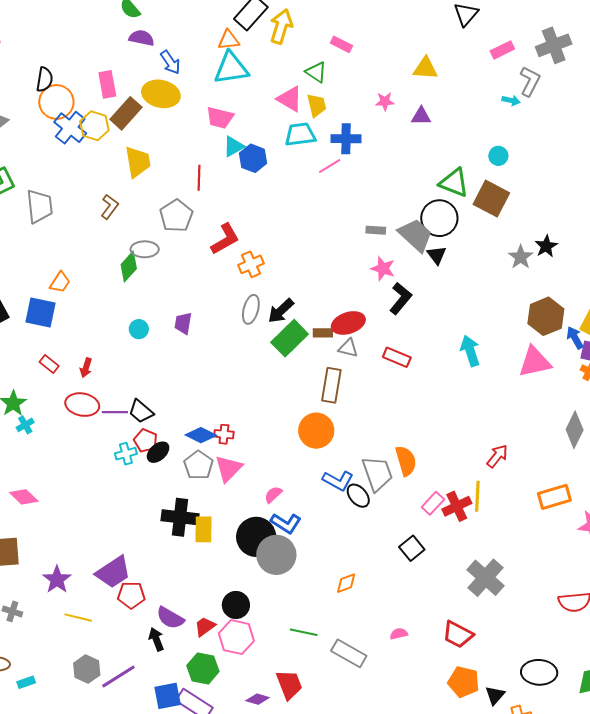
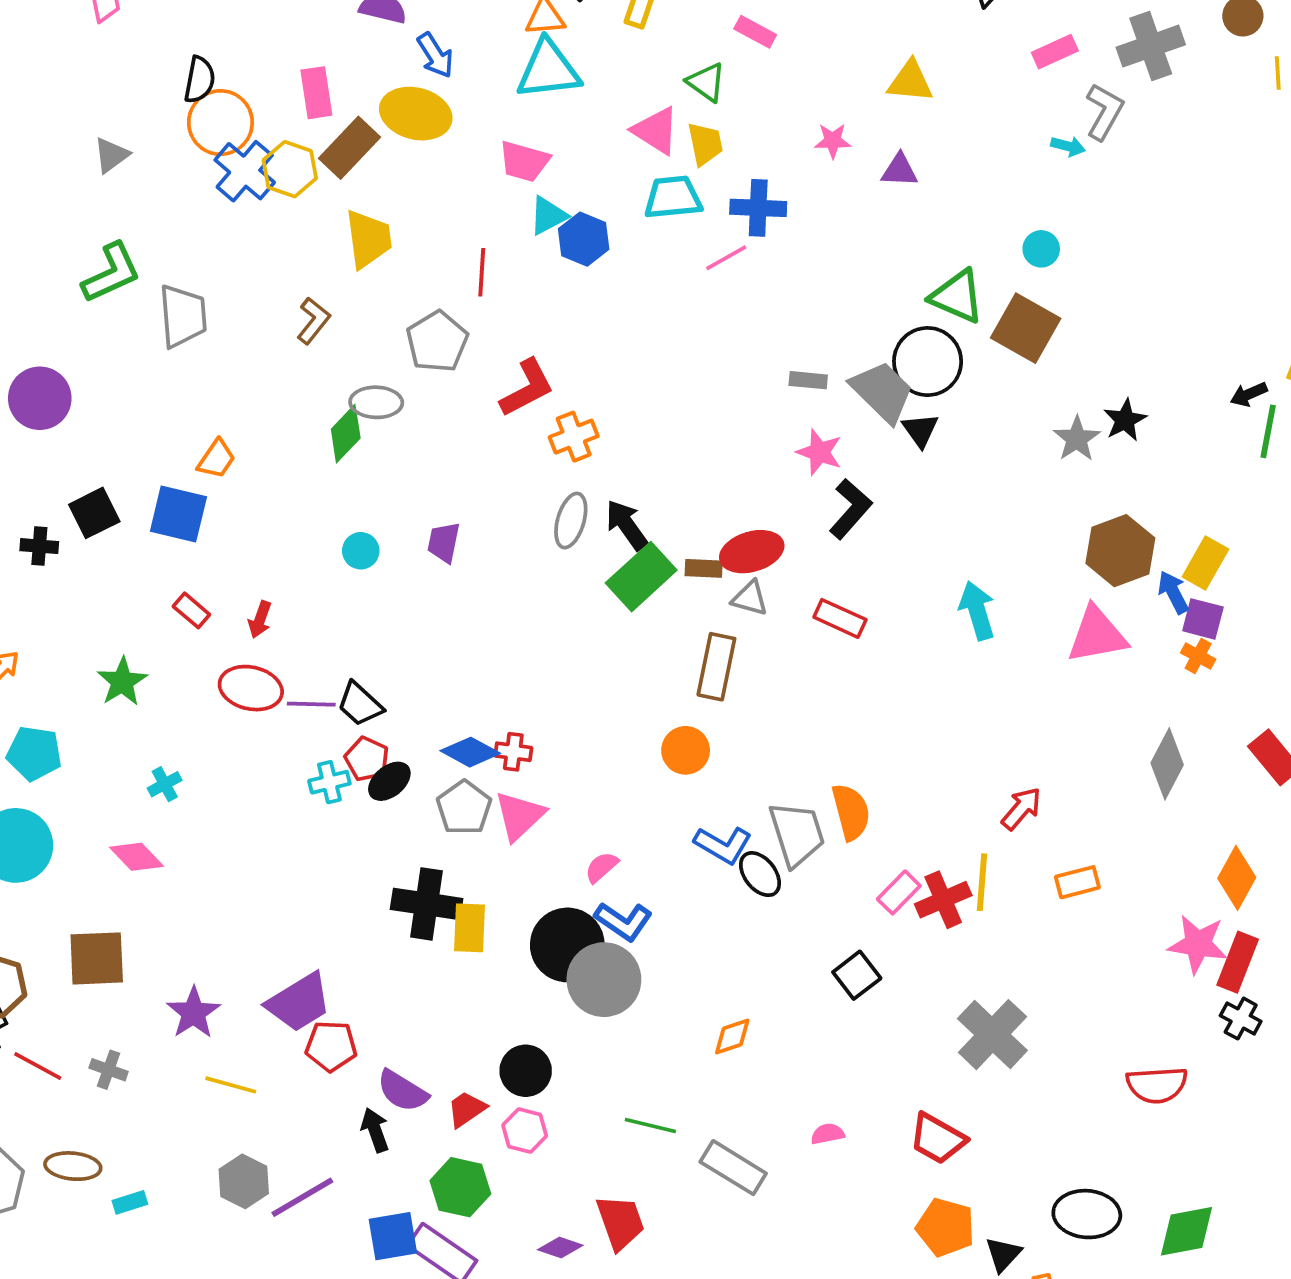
black arrow: (281, 311) -> (627, 525), turned 96
cyan cross: (25, 425) -> (165, 784), moved
orange circle: (316, 431) -> (686, 750), size x0.7
orange rectangle: (554, 497) -> (1077, 882), moved, size x0.7
pink hexagon: (236, 637) -> (525, 1131), size x0.7

